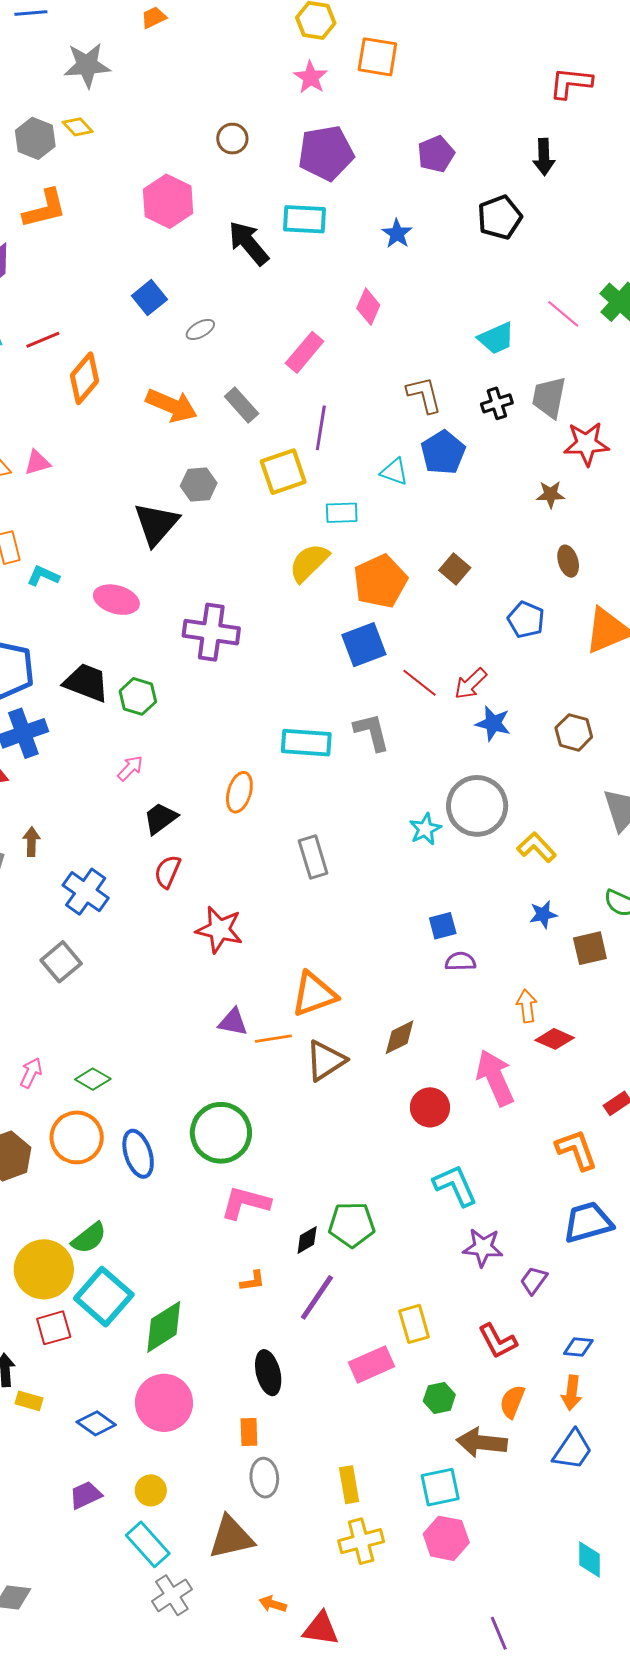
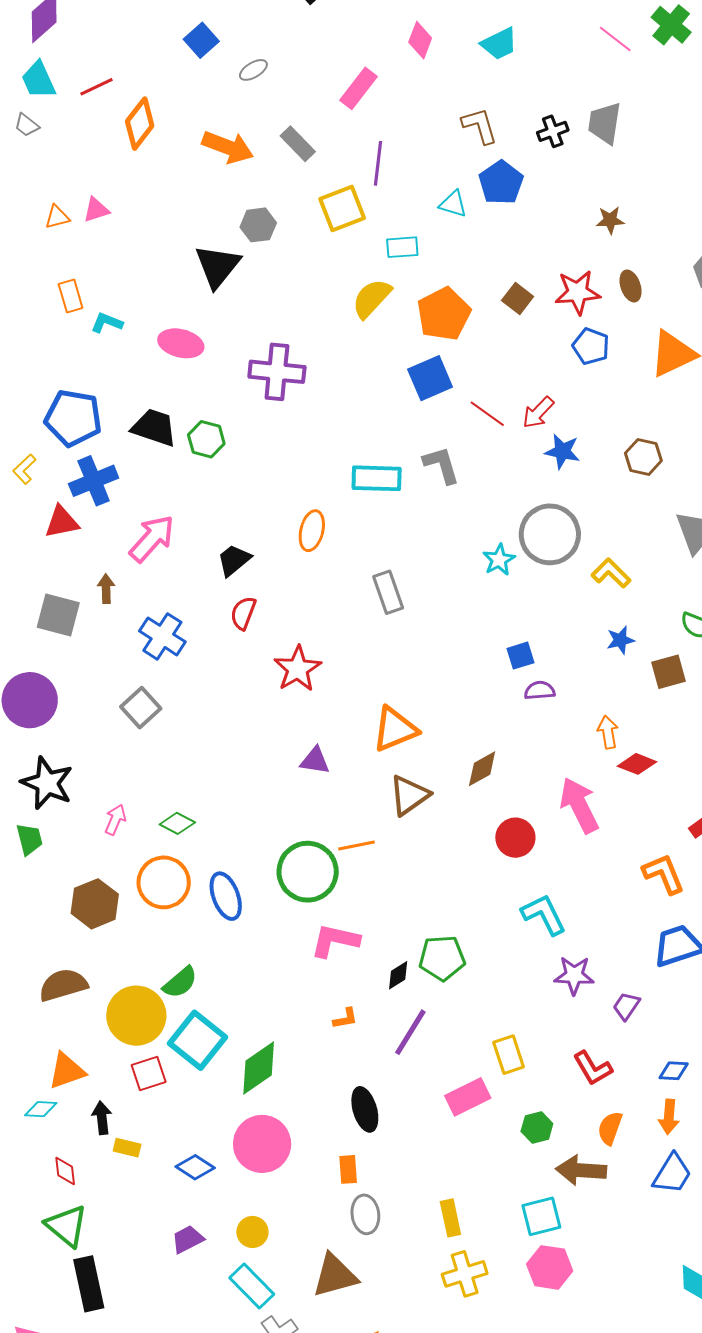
cyan trapezoid: (496, 338) -> (499, 44), moved
red star: (586, 444) -> (578, 292), moved
pink arrow: (130, 768) -> (152, 539), moved, size x1.8
red star: (219, 930) -> (298, 669), turned 30
orange line: (273, 1039) -> (356, 845), moved

